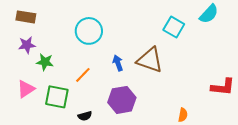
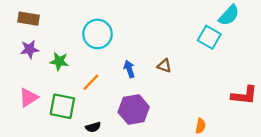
cyan square: (174, 27) -> (209, 37), moved
brown triangle: (150, 60) -> (164, 66), size x0.5
green star: (45, 62) -> (59, 61), moved

